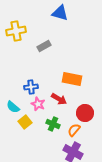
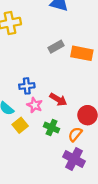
gray rectangle: (44, 46) -> (56, 47), moved
orange rectangle: (72, 79) -> (82, 53), moved

